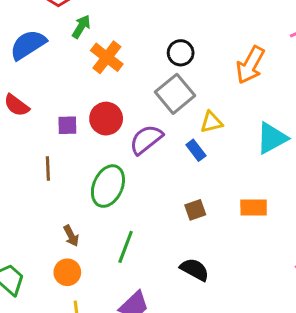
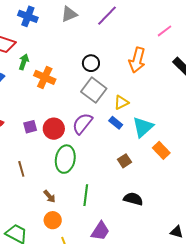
red circle: (106, 119) -> (54, 129), moved
cyan triangle: (272, 138) -> (143, 127), moved
brown line: (48, 168) -> (21, 169), moved
orange rectangle: (254, 207) -> (161, 150), turned 60

